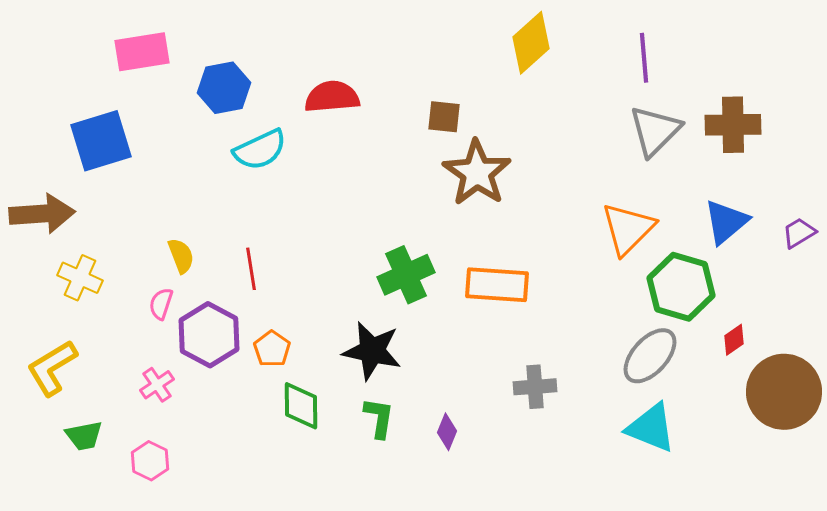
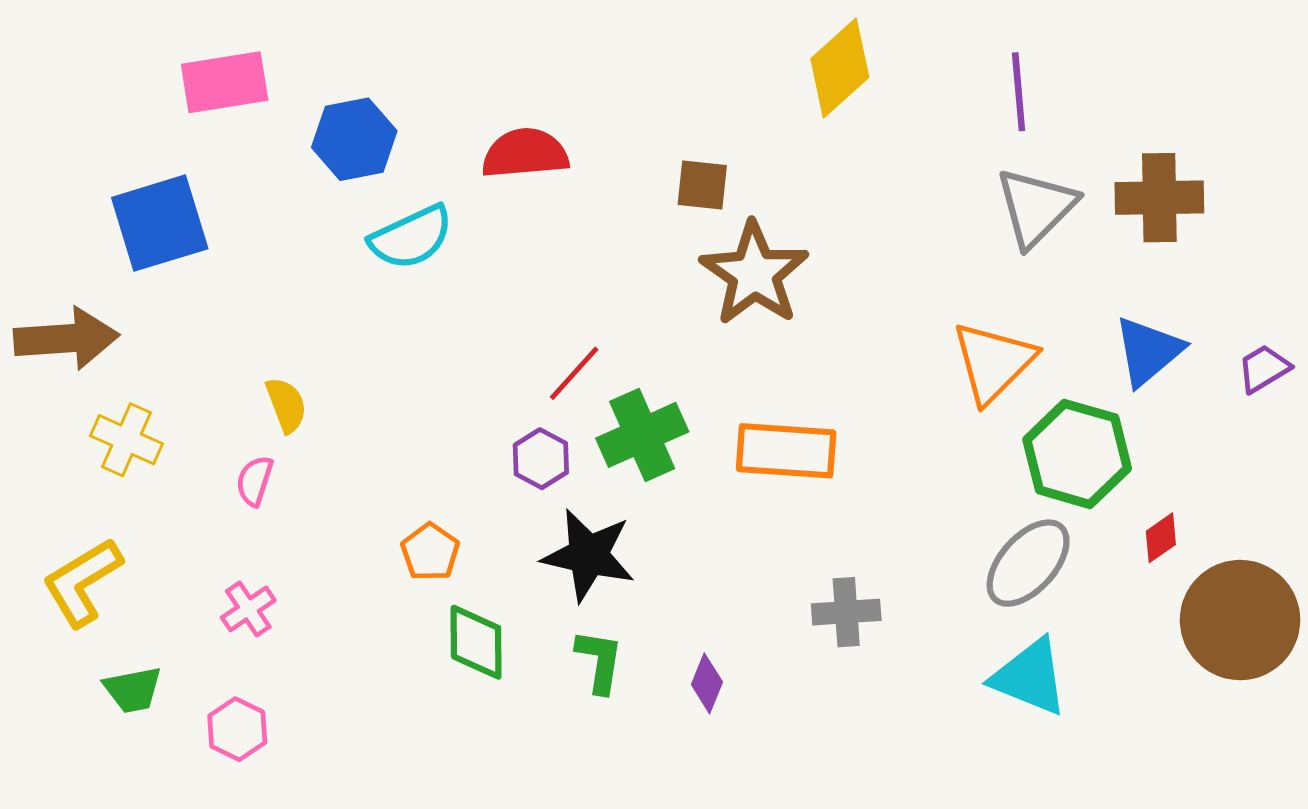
red line: (251, 269) -> (574, 373), moved, turned 51
purple hexagon: (209, 335) -> (541, 459), moved, size x0.6

